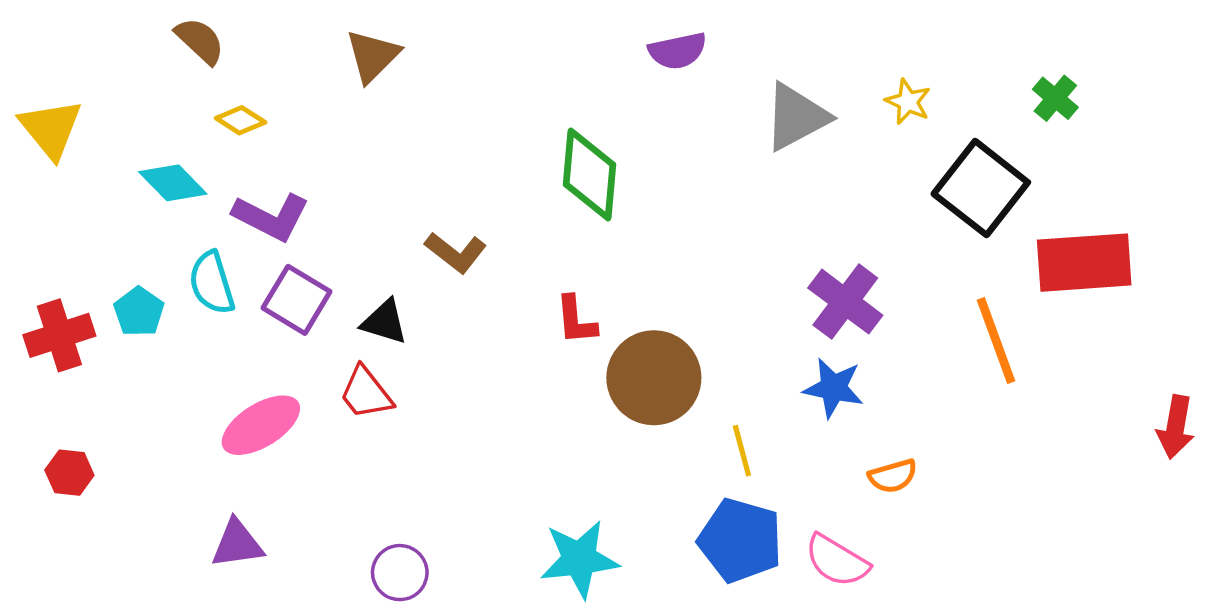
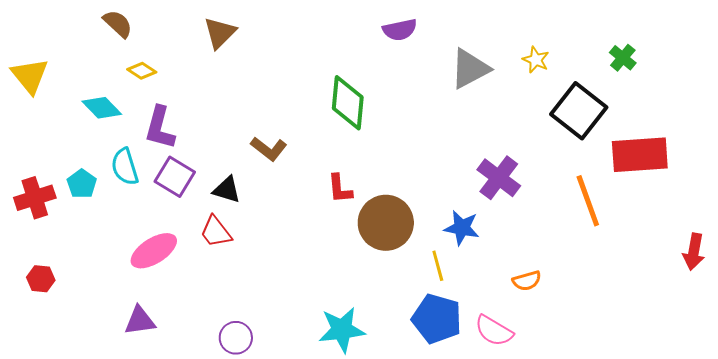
purple L-shape: (271, 217) -> (160, 128), turned 78
blue star: (833, 388) -> (462, 228), moved

